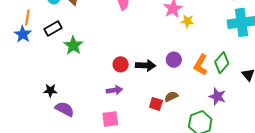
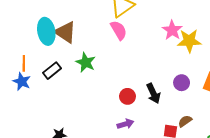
yellow star: (187, 21) -> (189, 41), size x1.6
green star: (73, 45) -> (86, 62), moved
black arrow: (146, 65) -> (153, 93), turned 72

